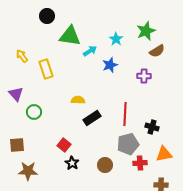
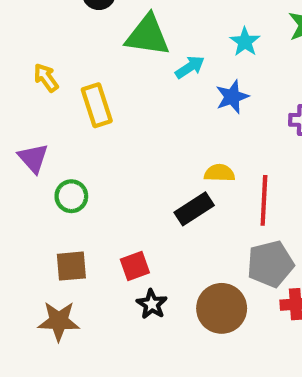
yellow semicircle: (78, 100) -> (220, 173), moved
brown square: (17, 145) -> (71, 266), moved
red square: (64, 145) -> (135, 266), turned 32
brown circle: (105, 165) -> (222, 308), size x1.5

